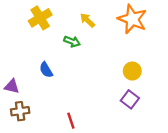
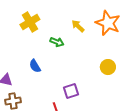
yellow arrow: (87, 20) -> (78, 26), moved
purple square: (130, 99) -> (71, 91), moved, turned 35

